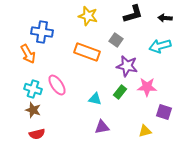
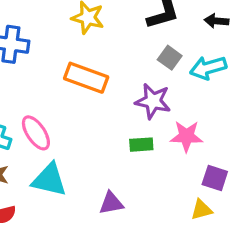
gray square: (116, 40) -> (170, 58), moved
green rectangle: (120, 92) -> (141, 145), turned 48
cyan triangle: (95, 99) -> (49, 180), moved, size x1.6
yellow triangle: (145, 131) -> (201, 210), moved

